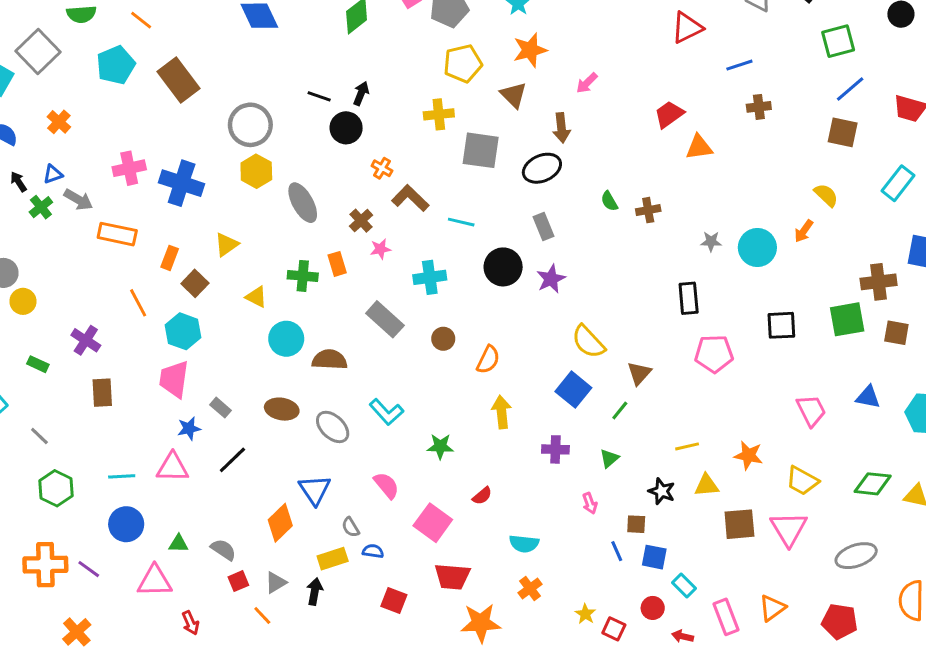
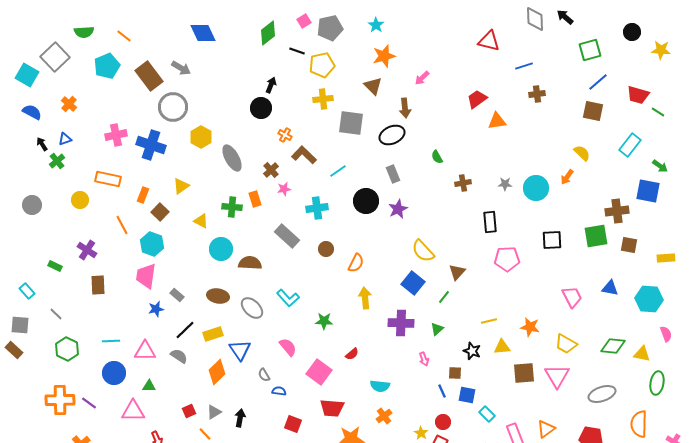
red triangle: (687, 28) -> (489, 41), turned 40
yellow pentagon: (463, 64) -> (322, 65), moved
black line: (319, 96) -> (297, 51), moved
gray circle: (250, 125) -> (173, 107), moved
gray arrow: (78, 200) -> (181, 68), moved
brown cross: (648, 210) -> (463, 183), moved
cyan line: (461, 222) -> (338, 171), turned -48
yellow circle: (23, 301) -> (80, 200), moved
purple cross: (555, 449) -> (401, 323), size x1.4
pink triangle: (173, 467) -> (145, 351), moved
gray semicircle: (223, 550) -> (179, 356), moved
yellow rectangle: (333, 559) -> (213, 334), moved
red circle: (653, 608) -> (443, 422), moved

